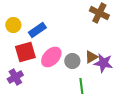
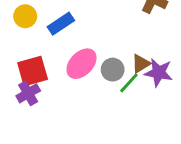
red square: (25, 52) -> (33, 71), moved
green line: (81, 86) -> (129, 83), moved, turned 49

